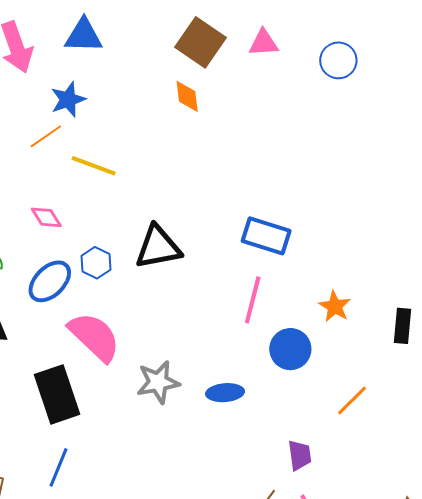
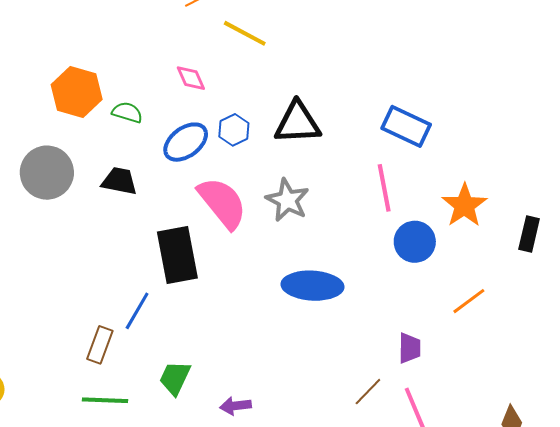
pink line: (253, 300) -> (384, 188), turned -33
orange star: (335, 306) -> (464, 205), size x1.4
gray star: (158, 382) -> (287, 200), moved, turned 30
blue ellipse: (225, 393) -> (312, 286), moved, size x1.6
blue line: (59, 467) -> (137, 311), moved

